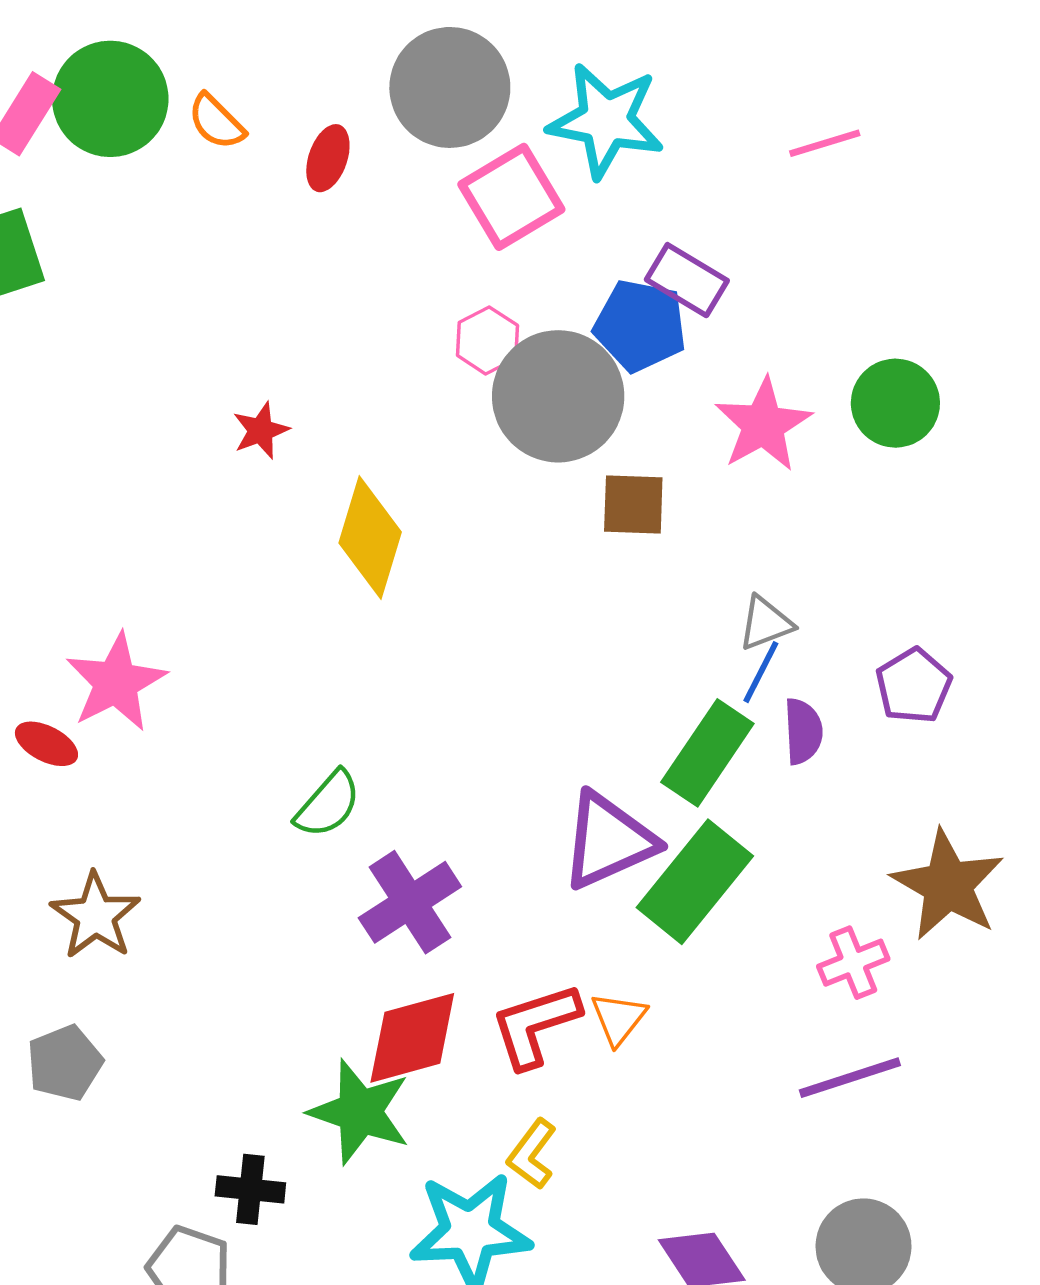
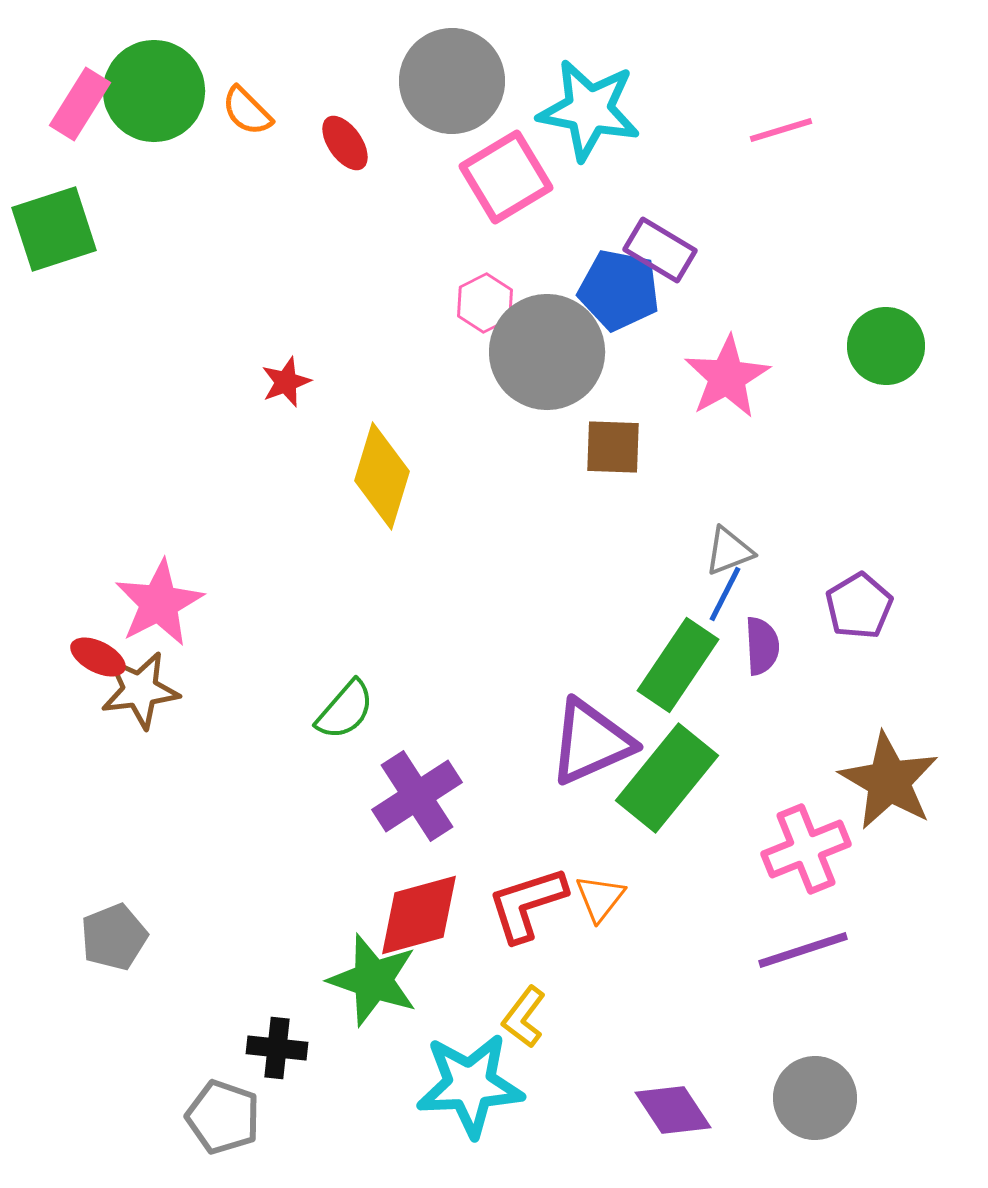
red ellipse: (328, 158) -> (345, 143), turned -54
green circle: (895, 403) -> (886, 346), moved
brown star: (95, 916) -> (140, 690), moved, turned 30
pink cross: (853, 963) -> (806, 849), size x1.4

